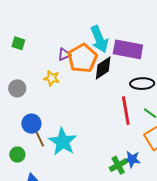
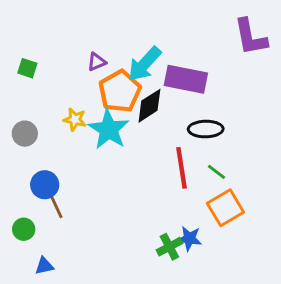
cyan arrow: (99, 39) -> (145, 64), turned 64
purple triangle: (64, 54) -> (97, 62), moved
cyan star: (63, 142) -> (109, 129), moved

